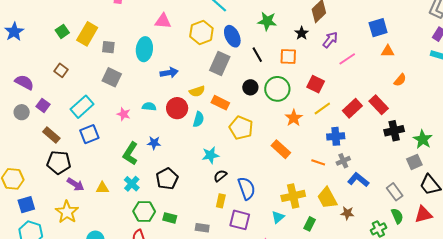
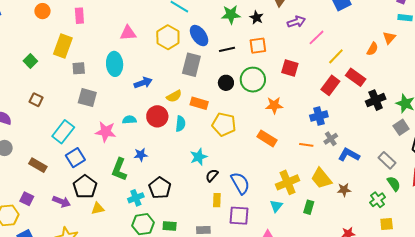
black star: (302, 33) -> (256, 17), moved
yellow rectangle: (87, 34) -> (63, 46), moved
purple arrow: (330, 40) -> (296, 22), turned 42
orange triangle: (388, 51) -> (389, 38), moved, turned -40
black line: (257, 55) -> (227, 49), turned -63
purple square: (43, 105) -> (27, 199), moved
yellow line: (322, 109) -> (336, 56), moved
pink star: (124, 114) -> (106, 132), size x1.5
orange star: (294, 118) -> (274, 105), turned -30
black pentagon: (59, 162) -> (85, 187), moved, turned -30
purple arrow: (76, 184) -> (62, 202), moved
cyan cross: (132, 184) -> (136, 198), moved, turned 35

